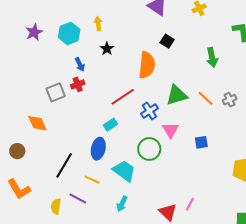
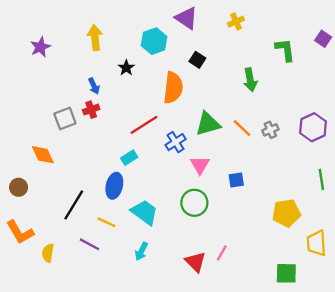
yellow arrow: (98, 24) -> (95, 38), moved, size x1.5
cyan hexagon: (69, 33) -> (154, 41), moved
green circle: (149, 149) -> (194, 203), moved
yellow semicircle: (56, 206) -> (48, 253), moved

